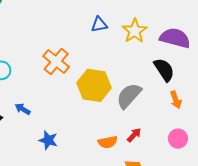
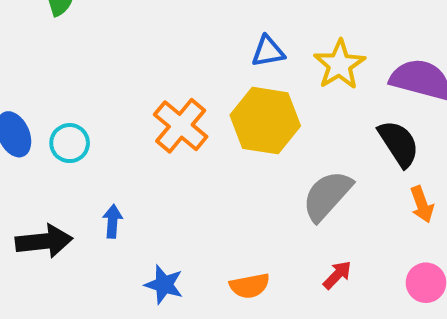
yellow hexagon: (94, 85) -> (265, 121), moved
blue arrow: (23, 109) -> (113, 221), turned 63
orange semicircle: (108, 142) -> (250, 286), moved

